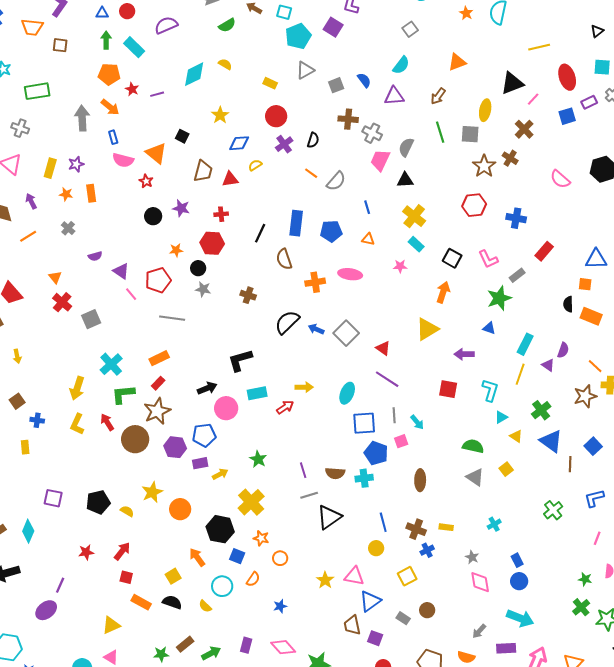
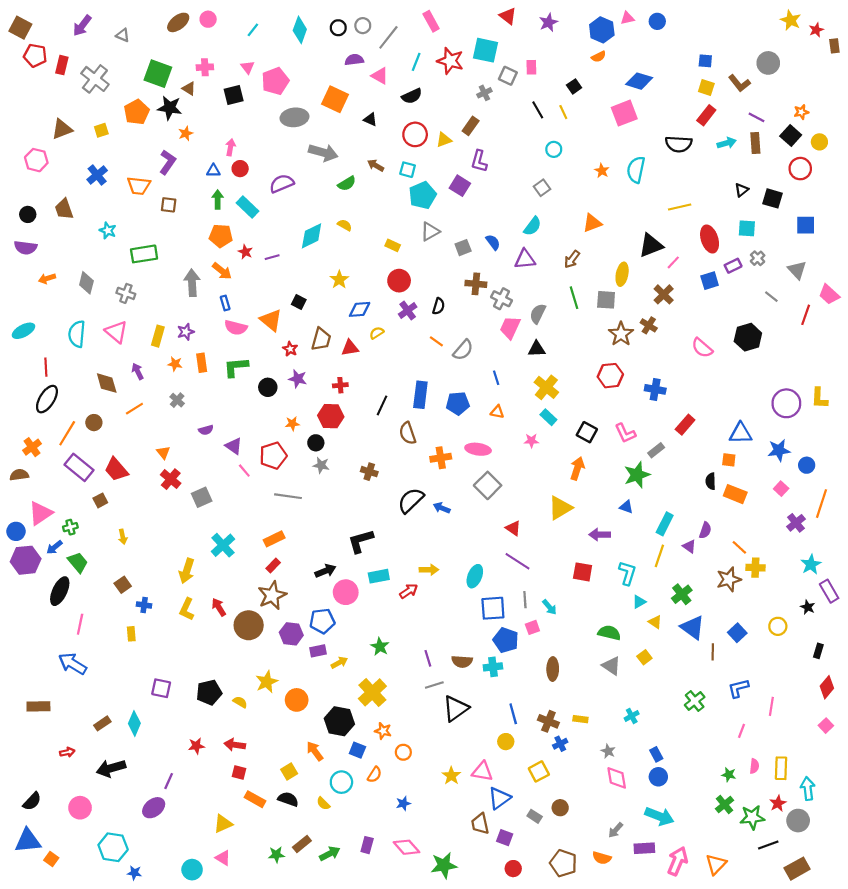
red star: (146, 181) -> (290, 349), moved
gray square: (346, 333) -> (488, 485), moved
green L-shape: (123, 394) -> (236, 367), moved
red arrow: (122, 551) -> (235, 745), turned -120

